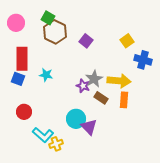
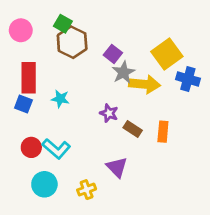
yellow square: (127, 41) -> (167, 54), size x1.6
gray star: (94, 79) -> (123, 72), moved
yellow arrow: (119, 81) -> (144, 84), moved
cyan circle: (76, 119) -> (44, 184), moved
cyan L-shape: (43, 135) -> (56, 149), moved
yellow cross: (56, 144) -> (87, 190), moved

